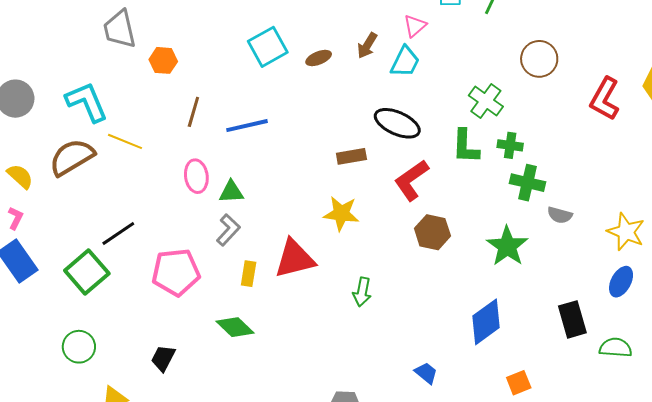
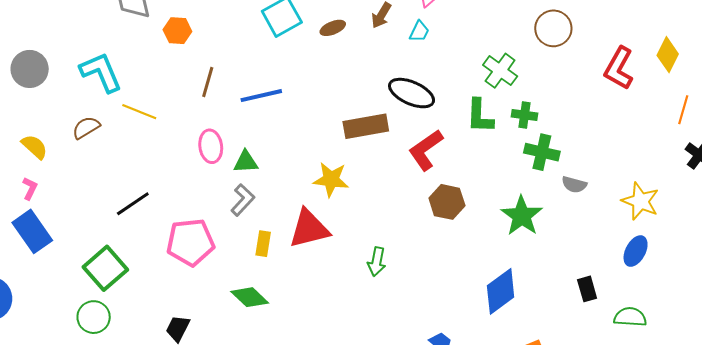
cyan trapezoid: (405, 62) -> (419, 31), size x0.7
brown rectangle: (351, 156) -> (366, 126), size x1.5
brown semicircle: (72, 157) -> (86, 128), size x0.6
yellow star: (341, 214) -> (331, 179), moved
green square: (87, 272) -> (105, 268), moved
black rectangle: (572, 319) -> (587, 289), size x0.7

